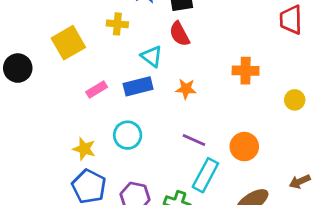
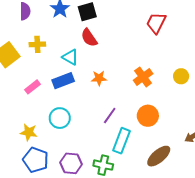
red trapezoid: (291, 20) -> (156, 23), moved, turned 35
yellow cross: (117, 24) -> (37, 44), moved
orange cross: (246, 71) -> (143, 77), moved, turned -30
purple line: (194, 140) -> (110, 115), turned -72

